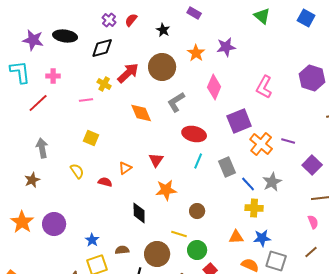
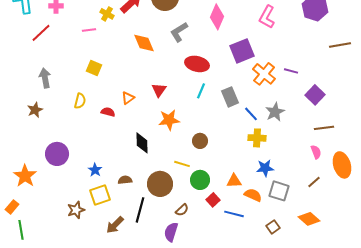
yellow semicircle: (77, 171) -> (80, 101), turned 49
orange star: (22, 222) -> (25, 176), moved
orange triangle: (236, 237) -> (234, 181), moved

